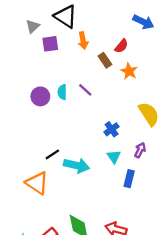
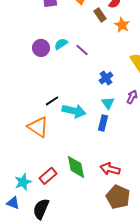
purple line: (85, 90) -> (82, 50), moved
cyan semicircle: (62, 92) -> (61, 44), turned 56
blue rectangle: (129, 179) -> (103, 123), moved

